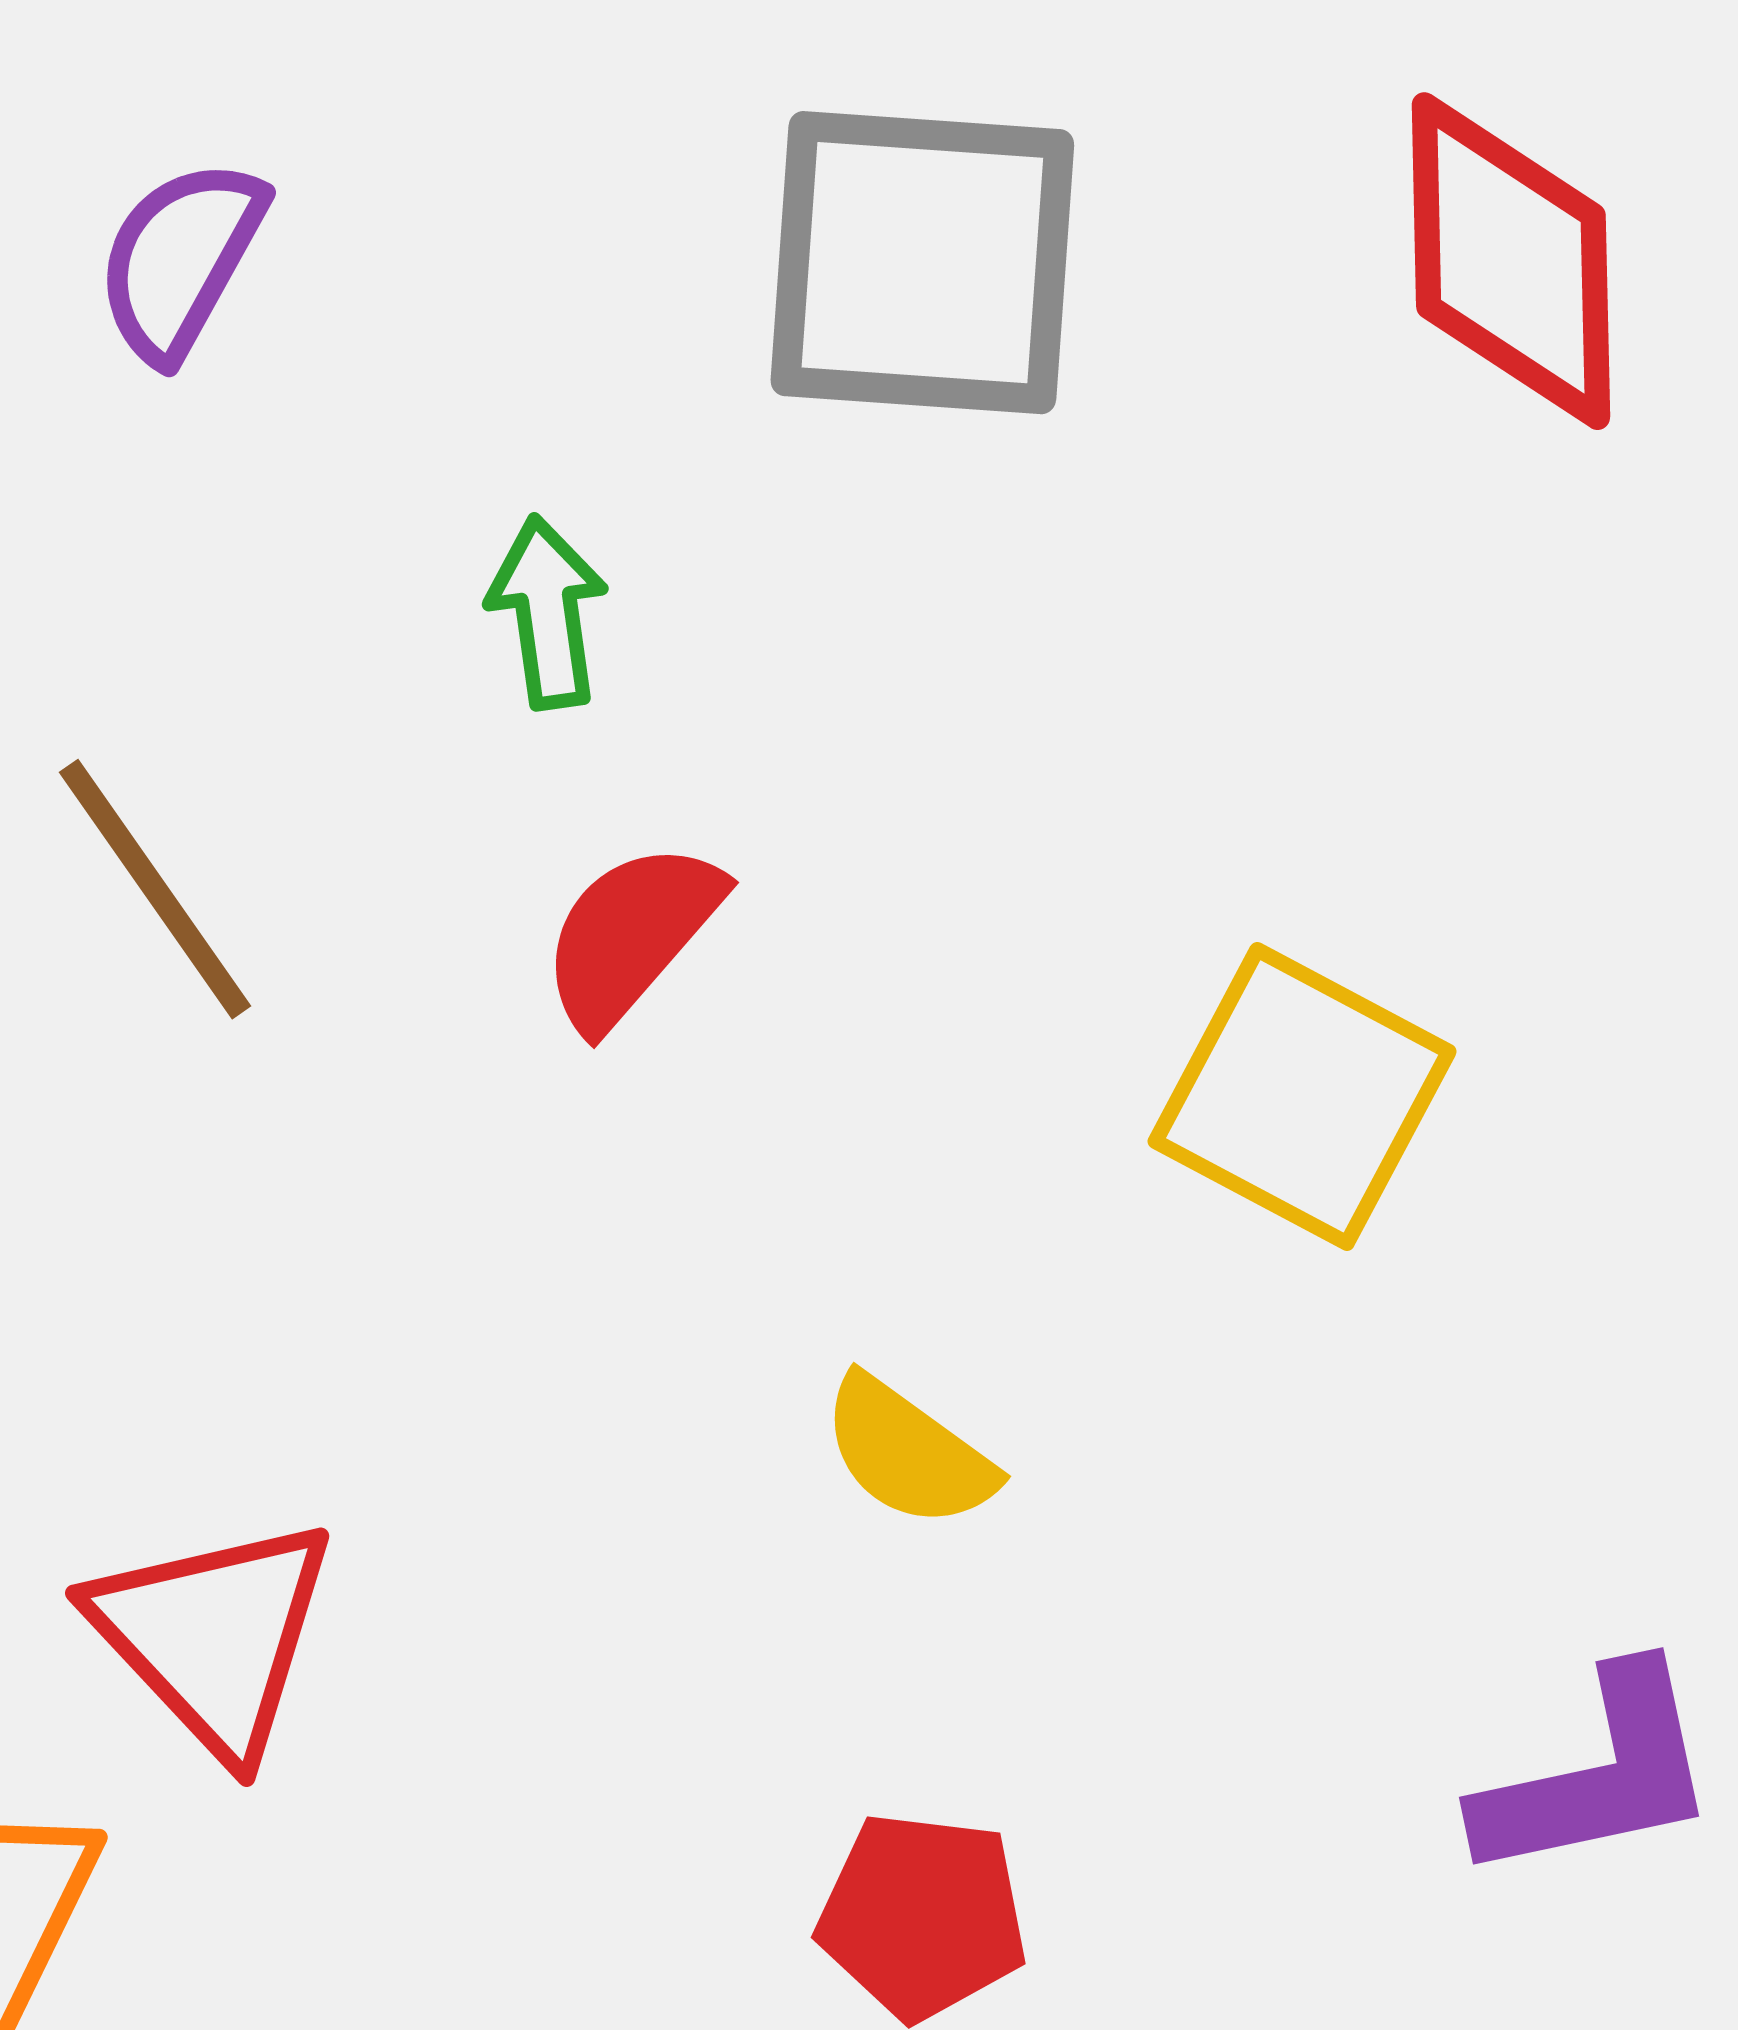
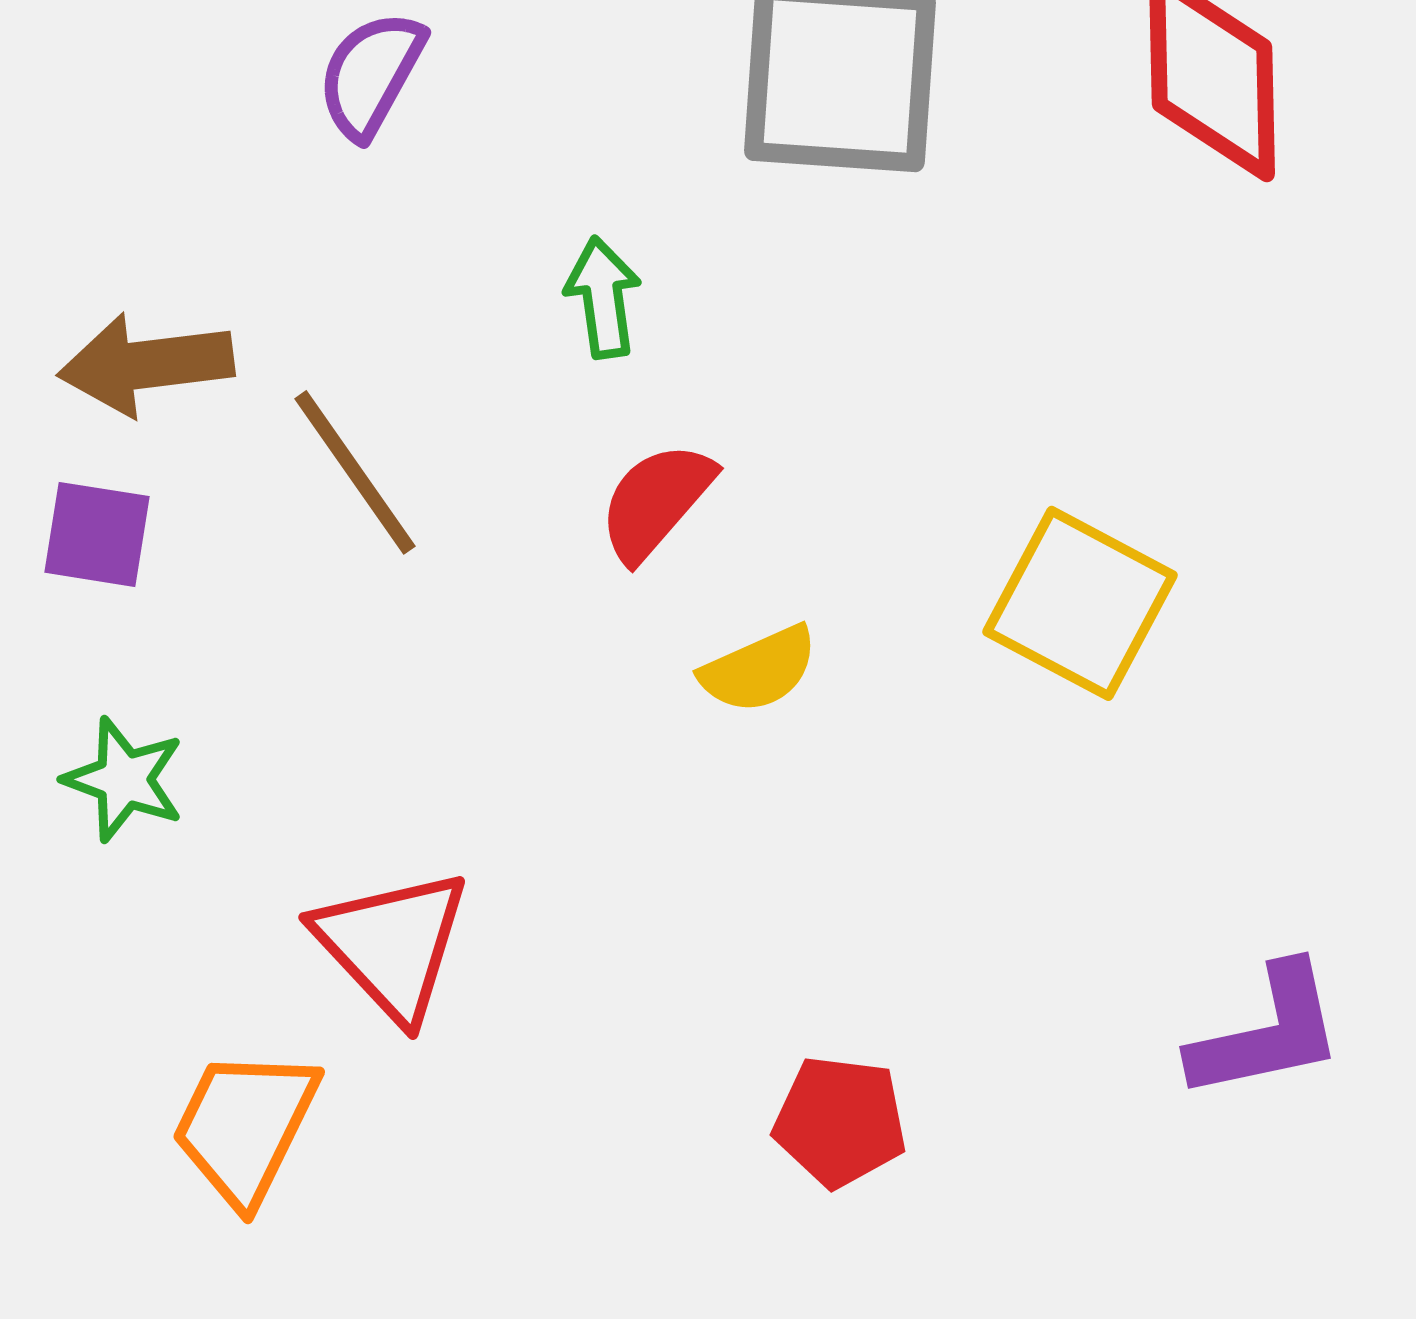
yellow semicircle: (908, 1452) -> (759, 669), moved, turned -60

